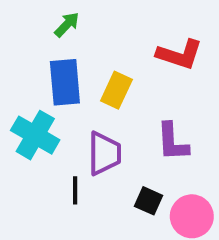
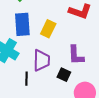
black square: (148, 201) -> (64, 75), moved

